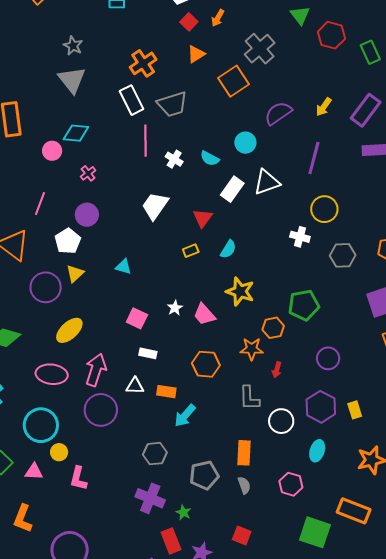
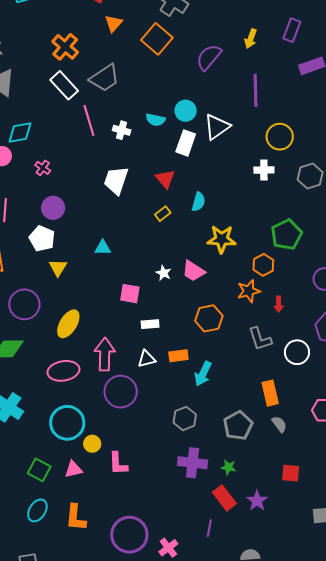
purple rectangle: (366, 110) -> (292, 30), size x0.7
cyan circle: (245, 143) -> (186, 111), moved
purple circle: (46, 287) -> (24, 304), moved

